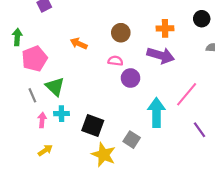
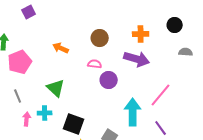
green triangle: (55, 87) -> (56, 88), moved
purple line: (200, 130) -> (161, 128), moved

